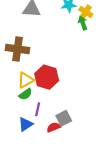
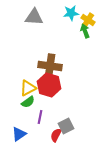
brown cross: (18, 49) -> (50, 66), moved
blue triangle: (26, 124) -> (19, 134), moved
red semicircle: (54, 127) -> (56, 135), turned -40

